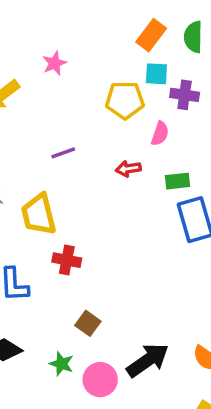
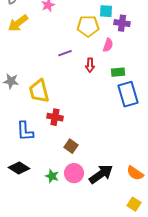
purple line: (63, 153) -> (65, 53), moved
red arrow: (128, 169) -> (90, 65), turned -80
brown square: (88, 323) -> (71, 146), moved
pink circle: (100, 380) -> (74, 173), moved

